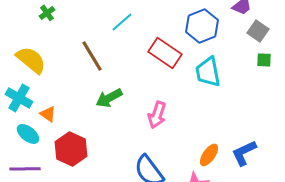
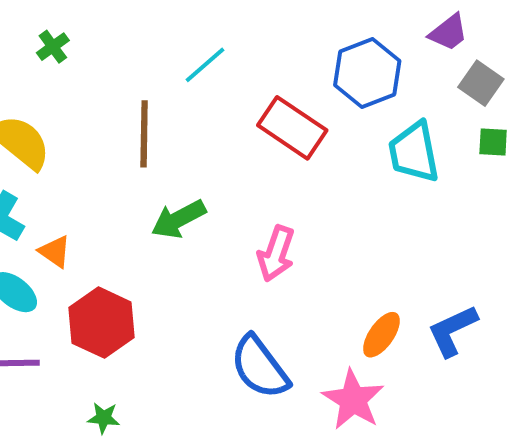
brown line: (92, 56) -> (144, 134), turned 32
cyan trapezoid: (208, 72) -> (414, 152), moved

